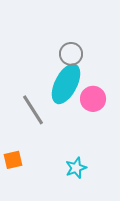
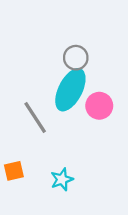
cyan star: (76, 168) -> (62, 179), moved

